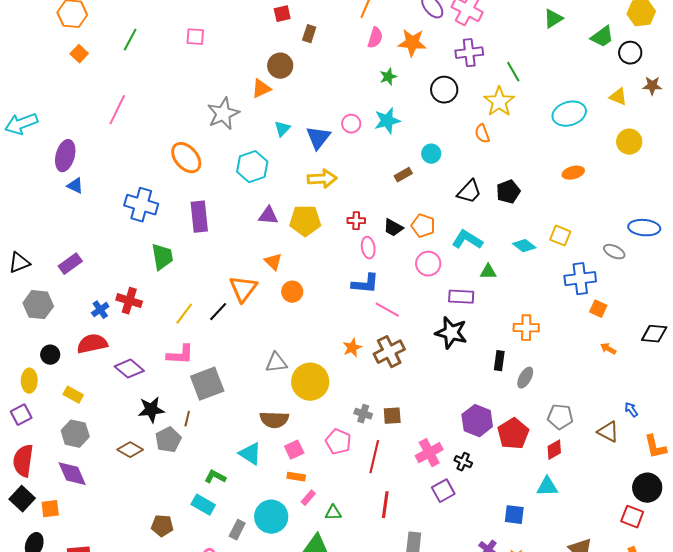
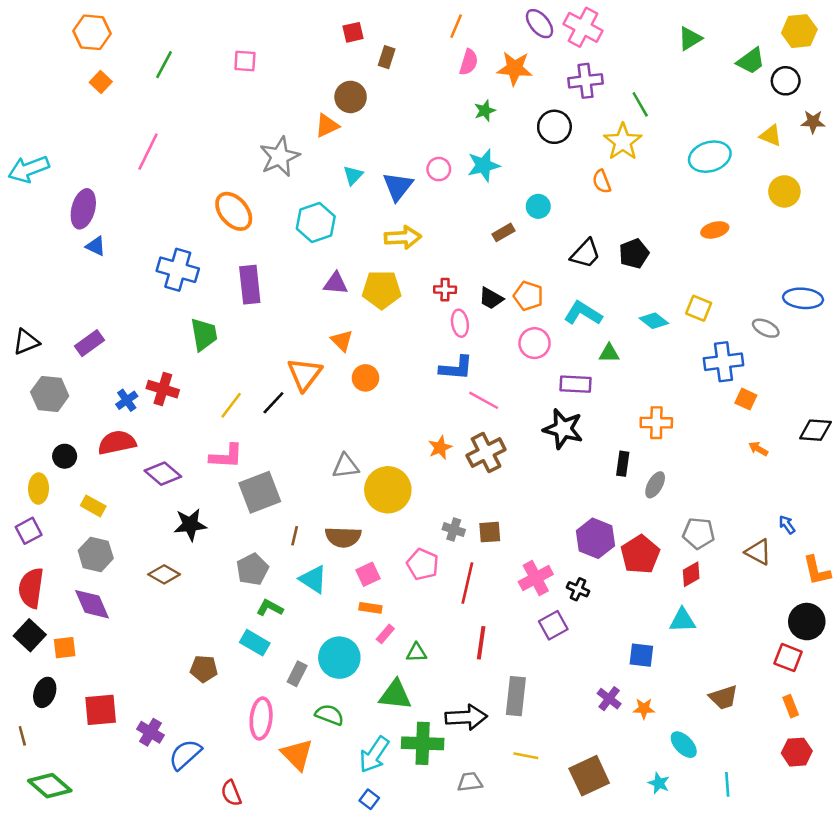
brown line: (187, 419) -> (295, 536), moved
gray pentagon: (168, 440) -> (252, 569), moved

